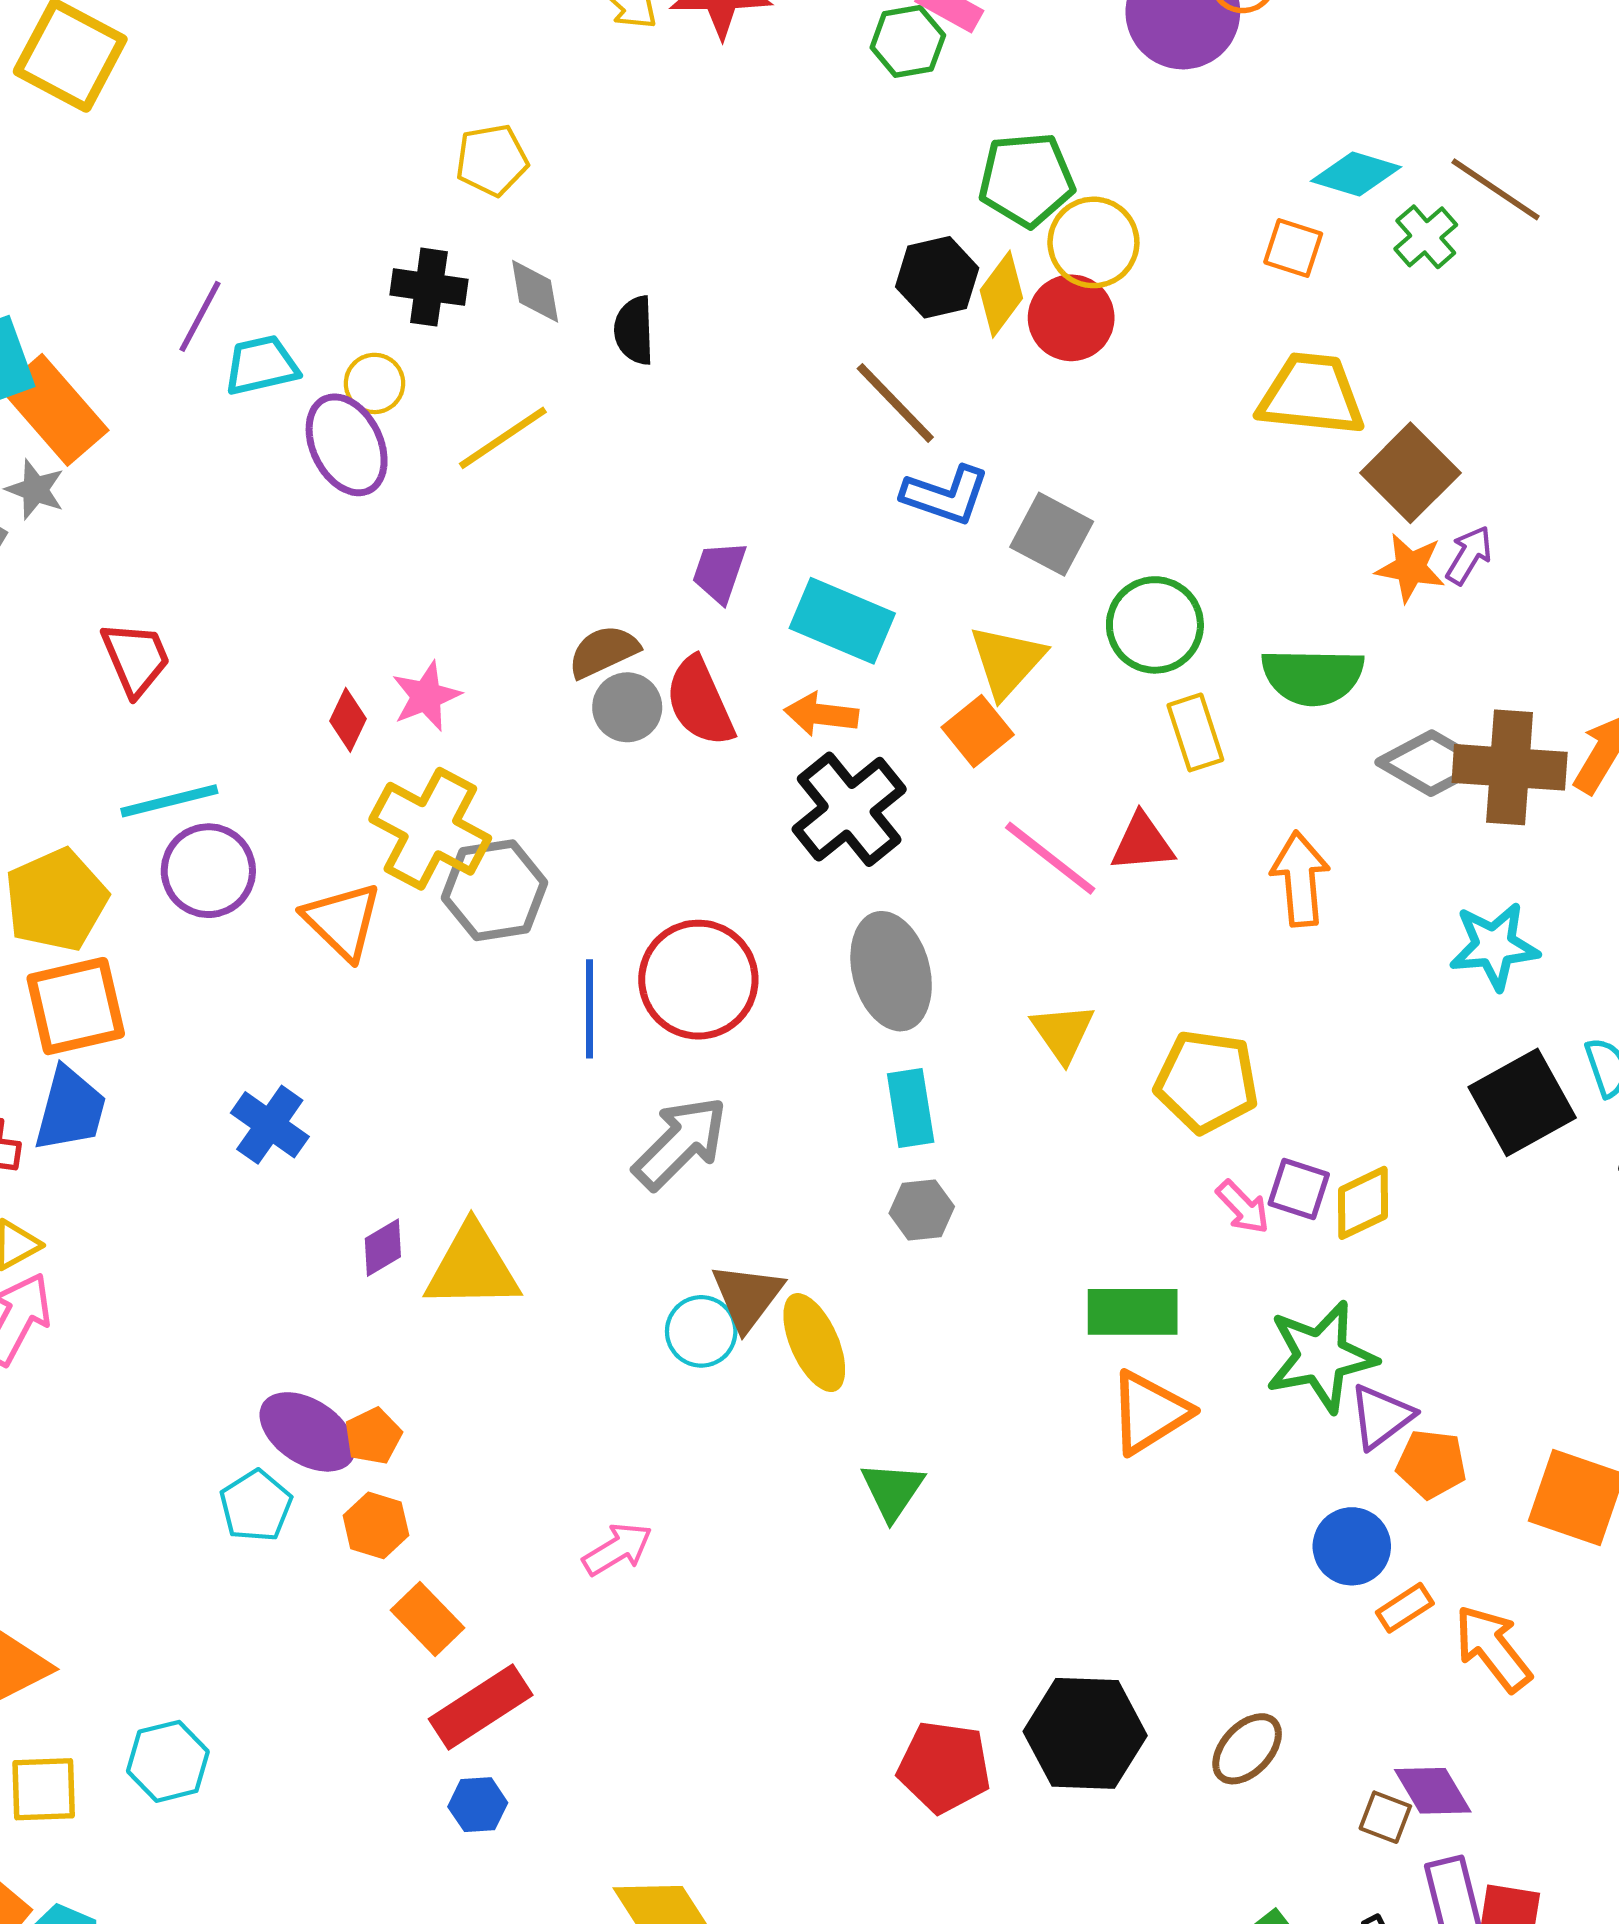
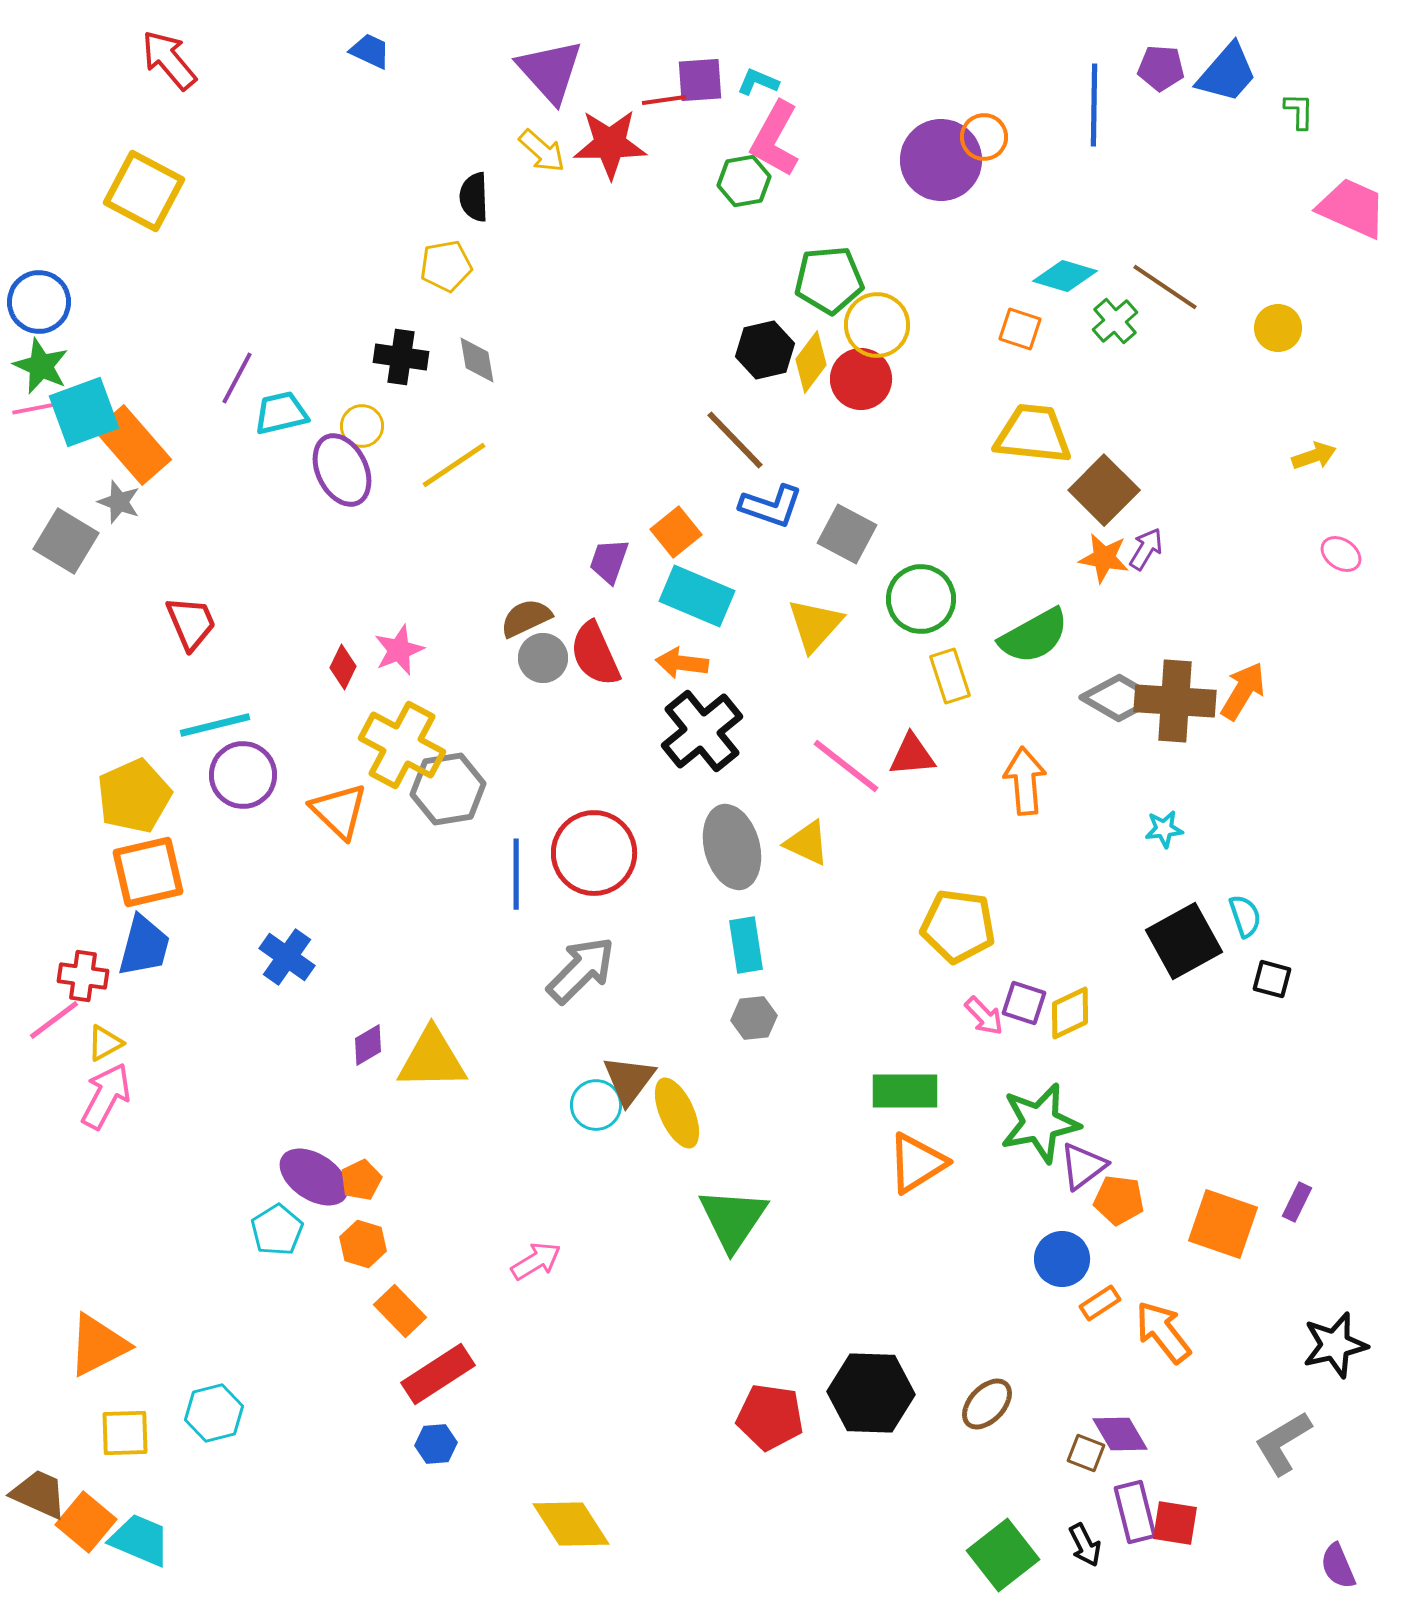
black semicircle: (634, 330) -> (474, 197), moved
green semicircle: (1313, 677) -> (1034, 636), turned -30
orange square: (978, 731) -> (676, 532), moved
cyan star: (1494, 946) -> (1164, 829), size x0.6
yellow triangle: (1063, 1033) -> (807, 843), moved, turned -30
green triangle: (892, 1491) -> (733, 1219), size x1.5

